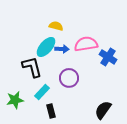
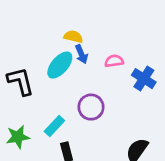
pink semicircle: (86, 44) -> (114, 61), size x0.6
blue arrow: (62, 49) -> (81, 54), moved, turned 64
black L-shape: (32, 67) -> (21, 81), moved

